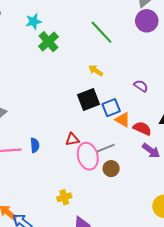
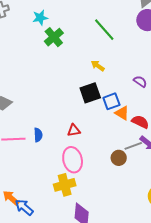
gray line: (106, 148) -> (133, 146), moved
pink ellipse: (88, 156) -> (73, 160), moved
brown circle: (111, 169) -> (119, 158), moved
yellow cross: (64, 197) -> (65, 185), size x1.5

